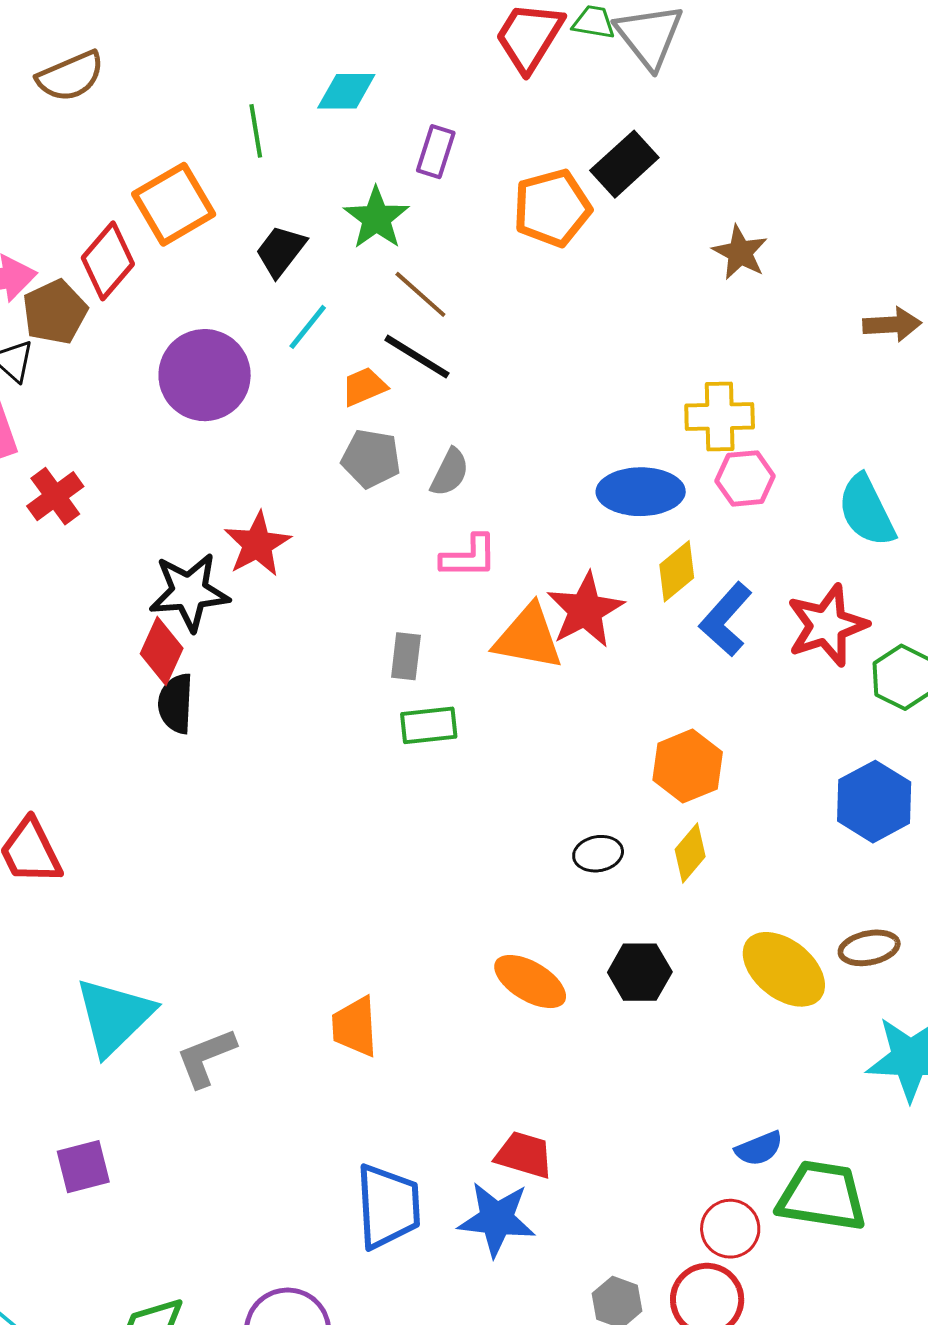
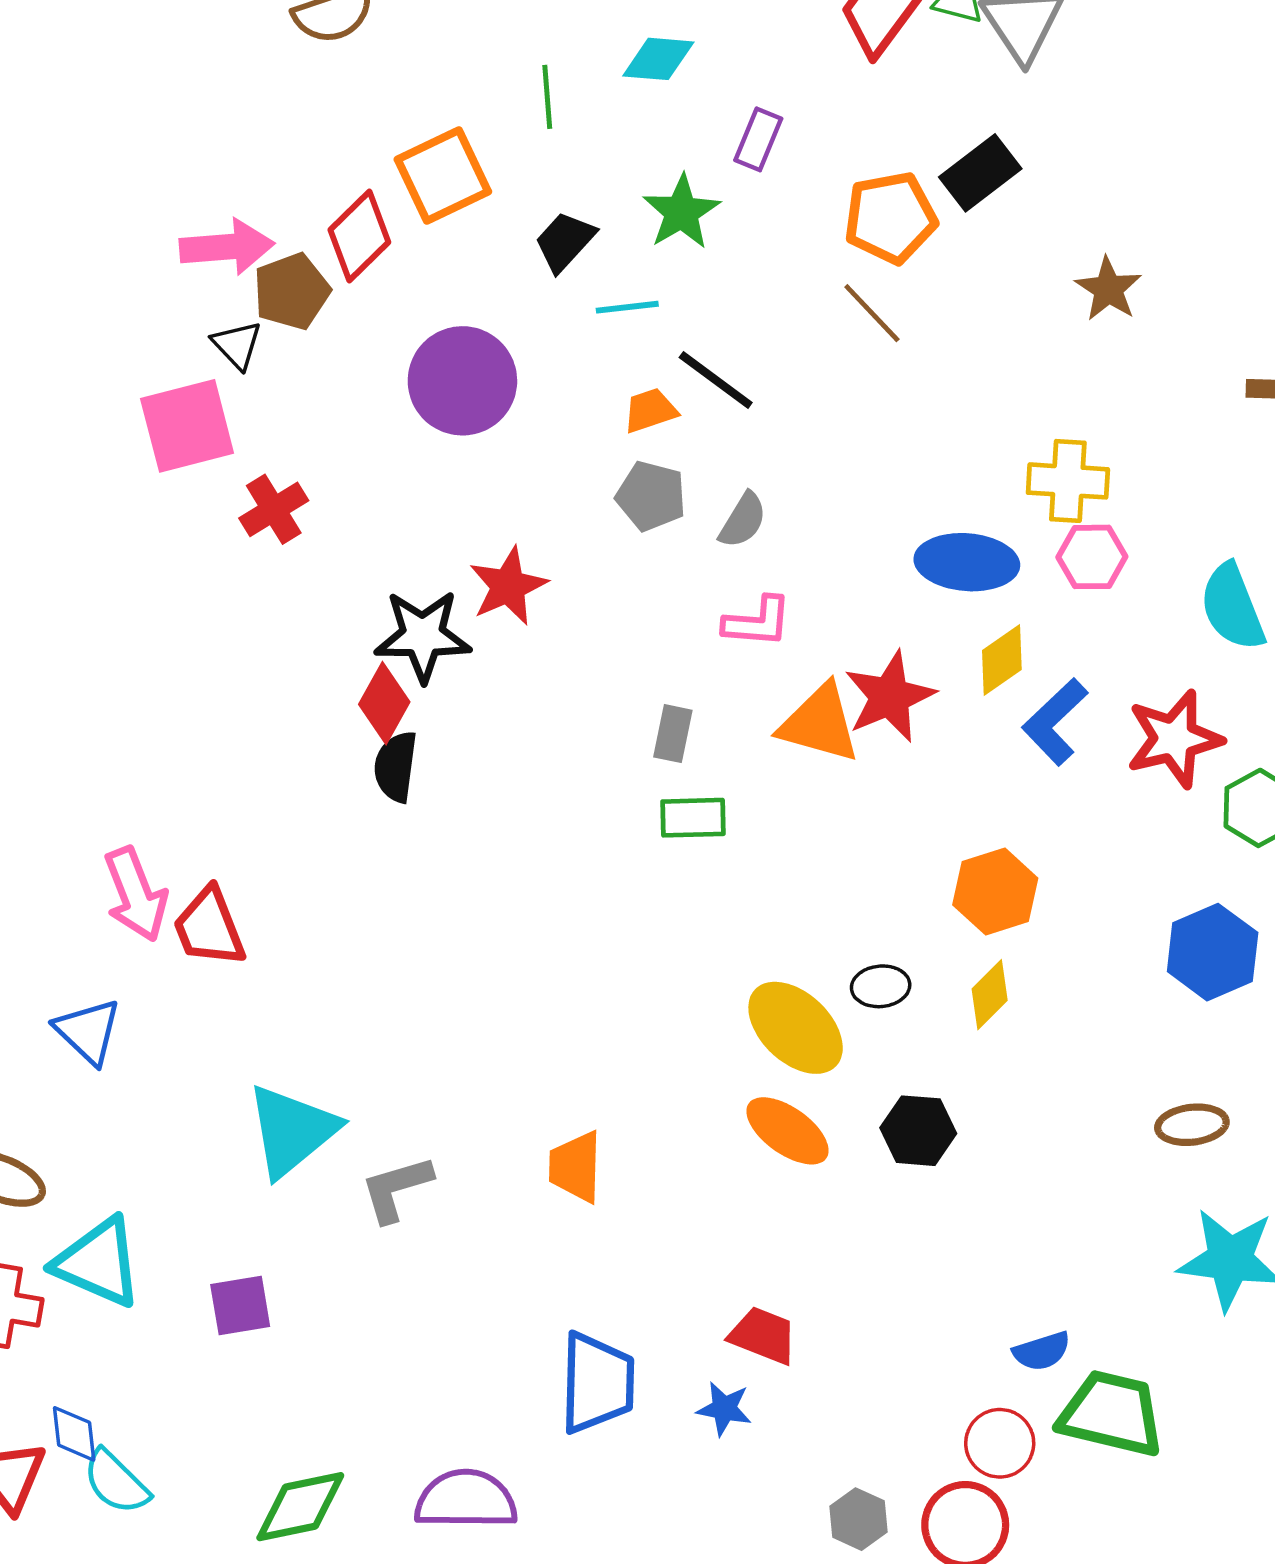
brown line: (420, 294) -> (872, 313), moved
cyan line: (308, 327) -> (627, 307), moved, turned 40
yellow ellipse: (784, 969) -> (796, 1028), moved
blue star: (497, 1219) -> (724, 1409), size x0.6

